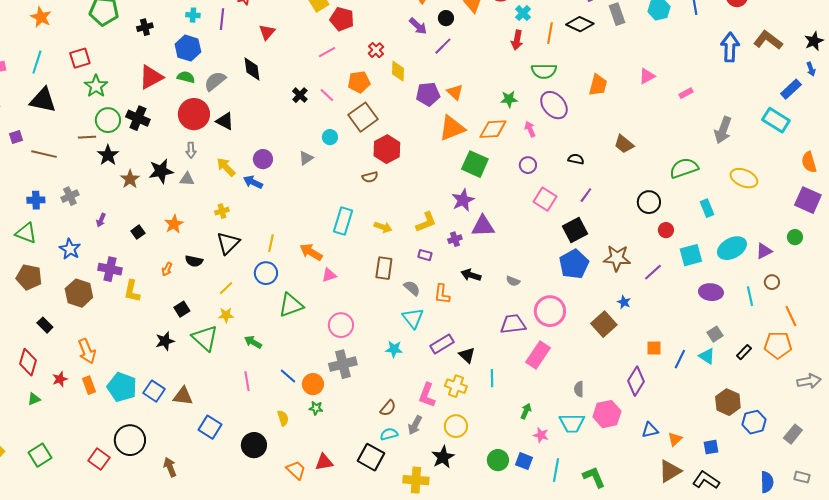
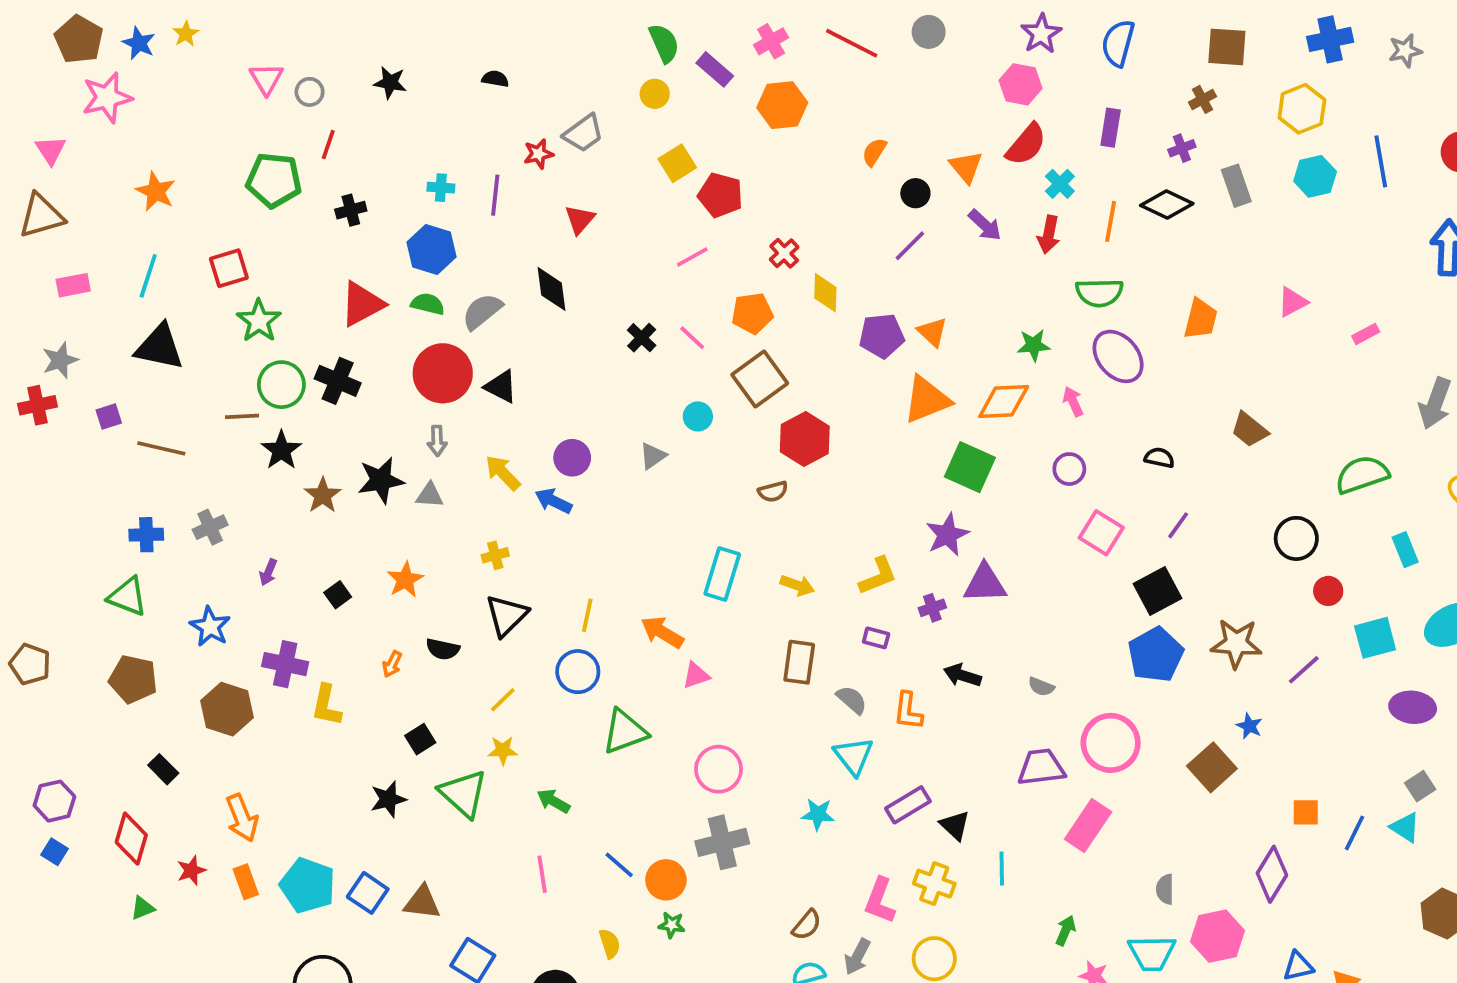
purple arrow: (418, 26) -> (985, 225), moved

